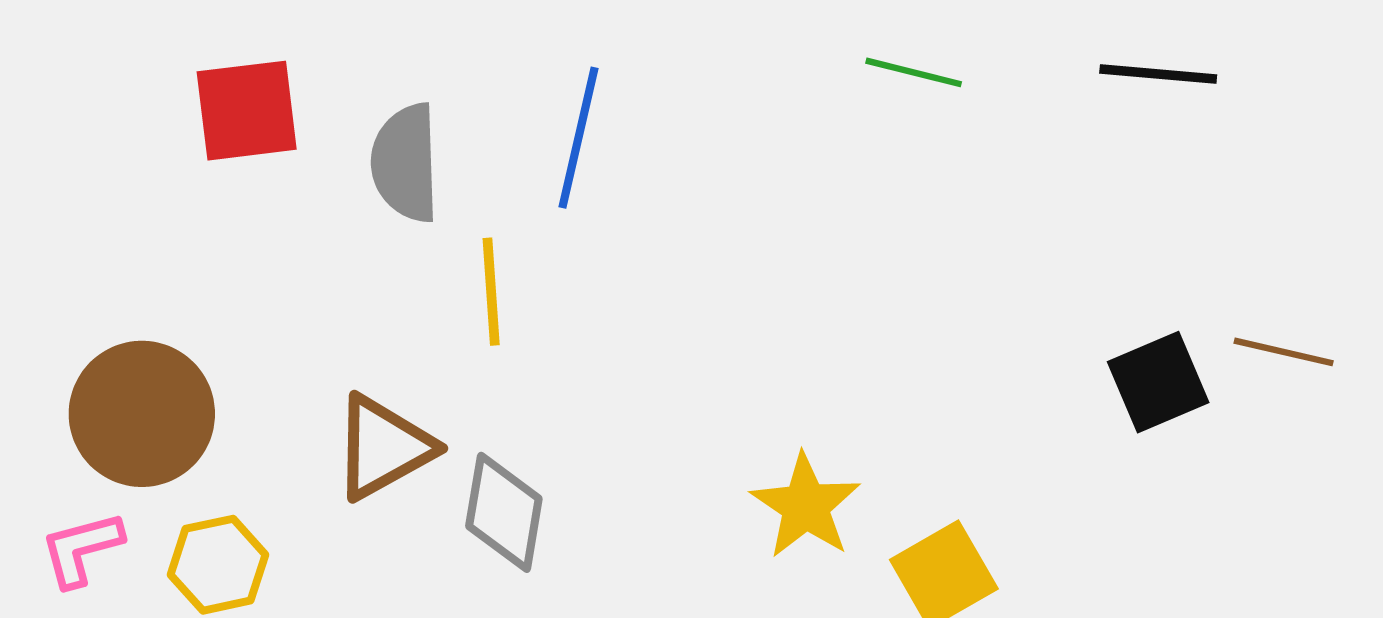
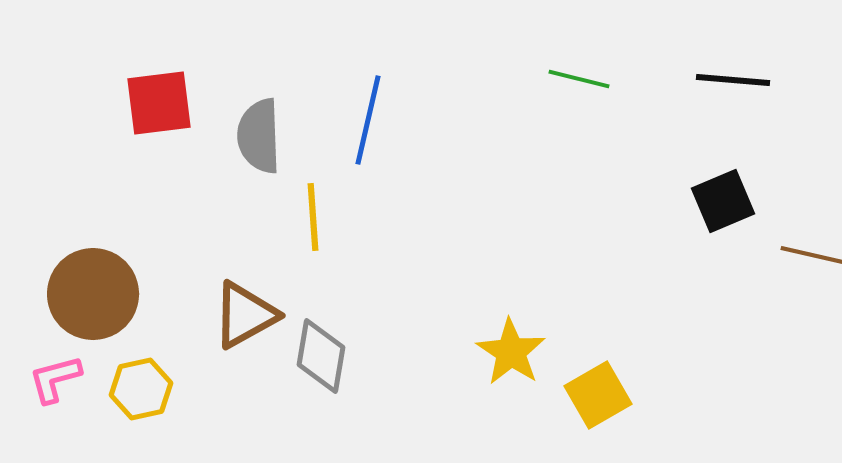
black square: (1158, 382) -> (723, 201), moved

